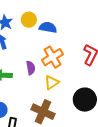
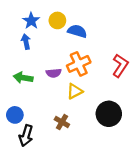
purple semicircle: (31, 68) -> (54, 73), turned 88
brown cross: (43, 112) -> (62, 122), size x0.6

